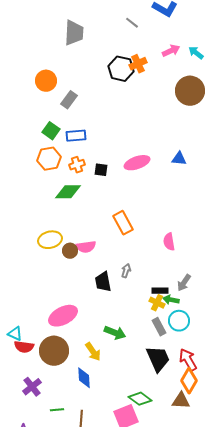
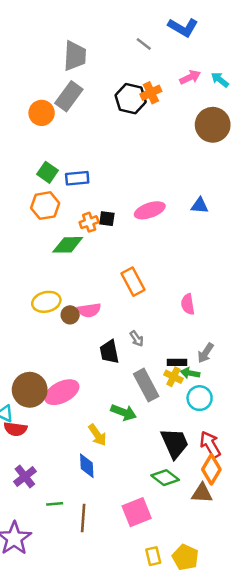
gray rectangle: (69, 100) -> (69, 96), moved, size x1.4
orange cross: (77, 165) -> (89, 222), moved
gray arrow: (126, 271) -> (137, 339), turned 128
gray rectangle: (159, 327) -> (146, 385), moved, size x1.5
brown circle: (54, 351) -> (30, 390), moved
green diamond: (140, 399) -> (165, 478), moved

